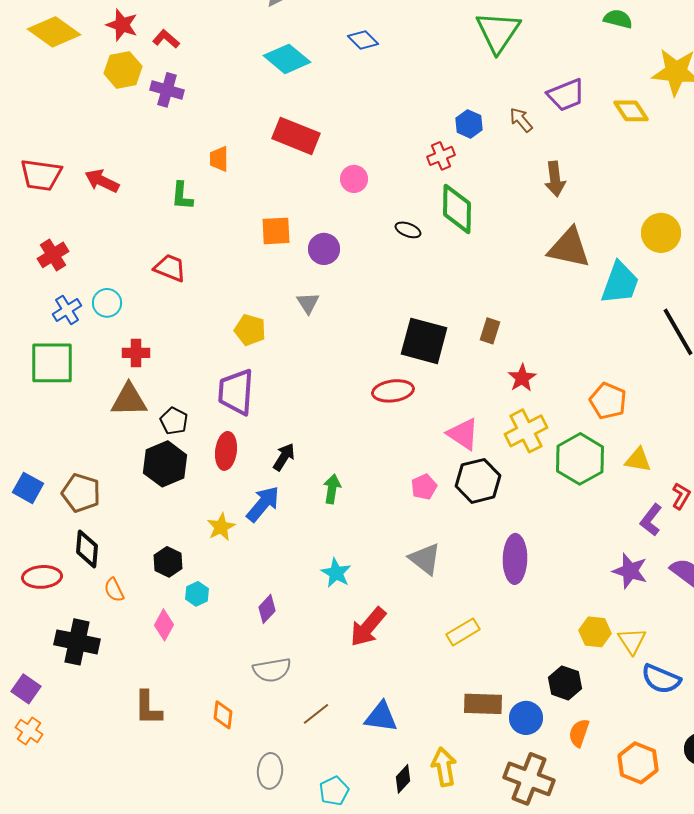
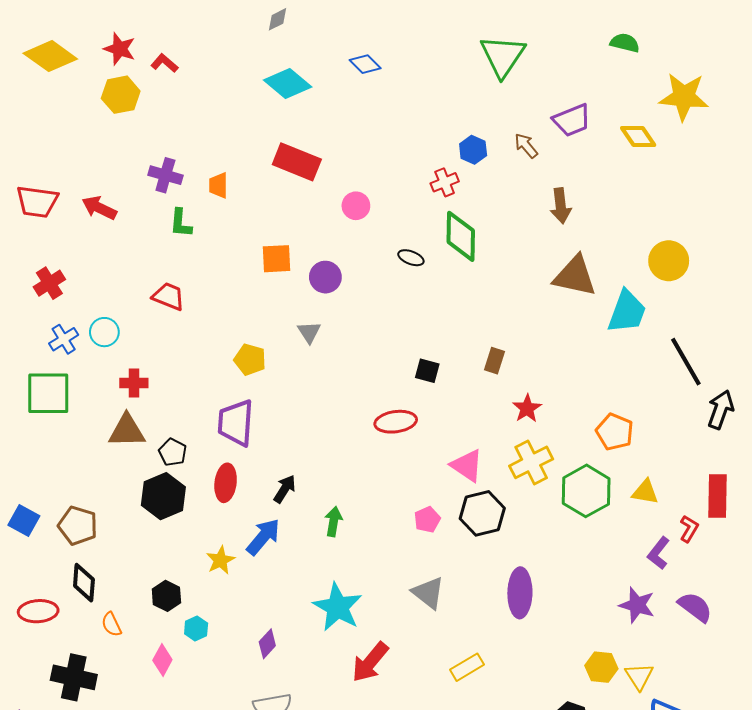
purple cross: (167, 90) -> (165, 175), moved
black square: (424, 341) -> (427, 371), size x0.5
cyan star: (336, 573) -> (338, 607), size x1.6

